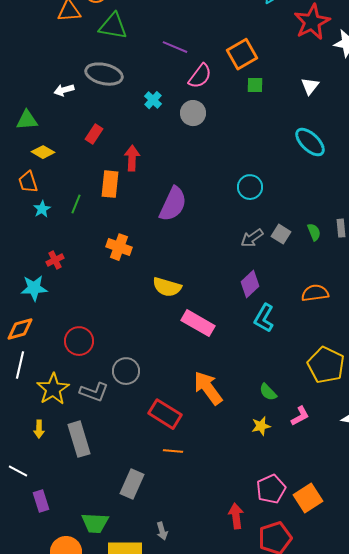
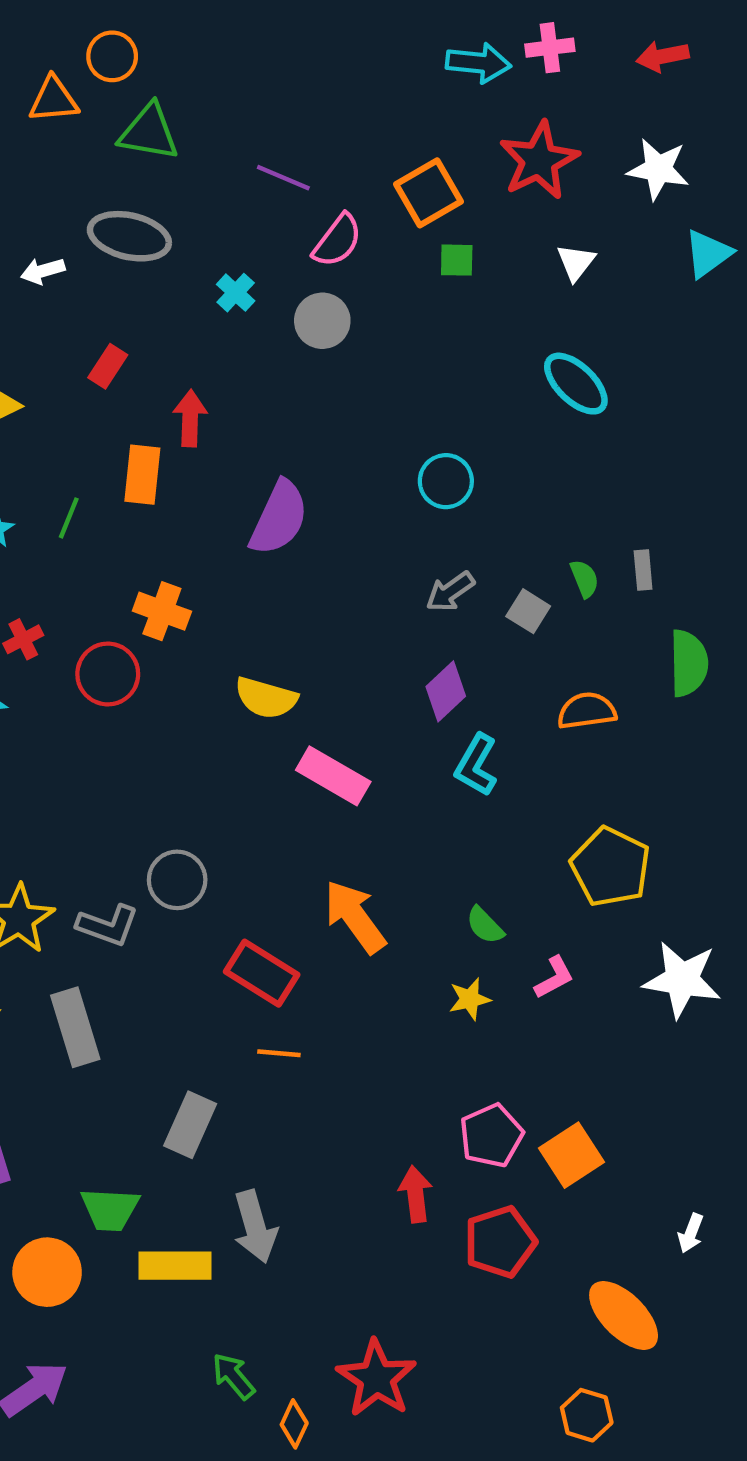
red star: (312, 22) -> (539, 160), moved
gray square: (281, 234) -> (528, 611), moved
red circle: (79, 341) -> (108, 674), moved
gray arrow: (162, 531) -> (255, 1227), size x1.8

